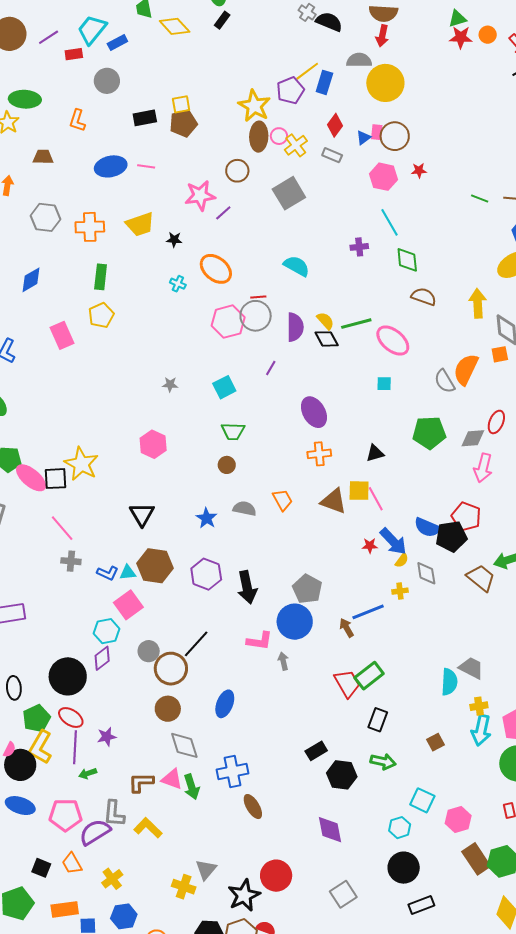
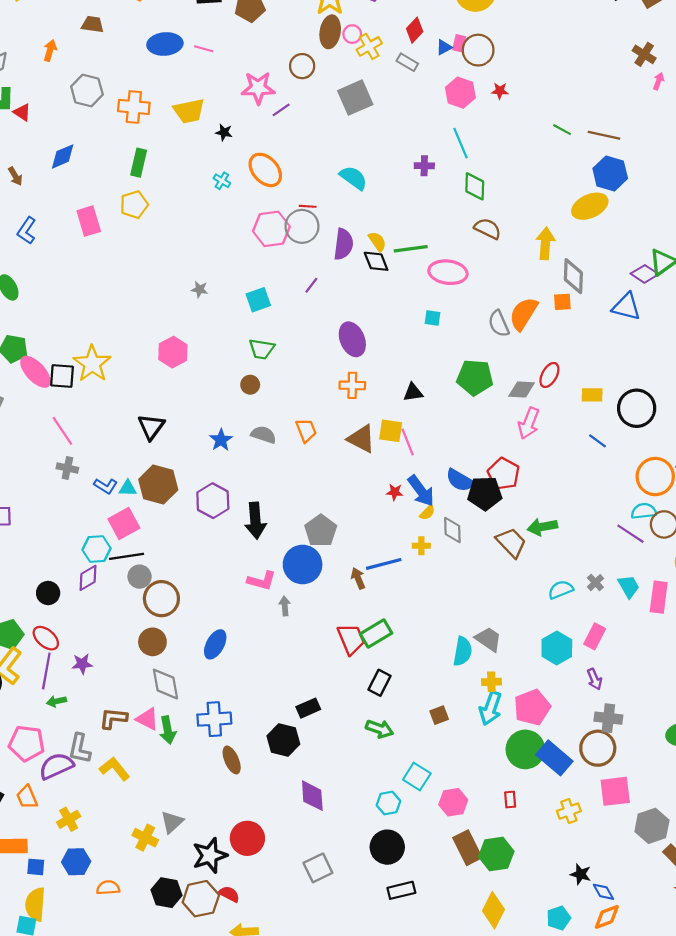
pink ellipse: (393, 341) -> (448, 272), turned -40
black line: (196, 644) -> (127, 556), moved, turned 32
black circle: (68, 676) -> (48, 593), size x0.6
black hexagon: (342, 775) -> (283, 740), moved

